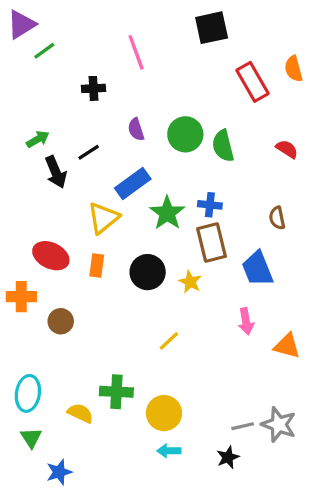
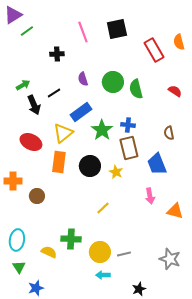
black square: (212, 28) -> (117, 29), moved
red ellipse: (51, 256) -> (31, 142), moved
orange rectangle: (97, 265) -> (59, 162), size x1.5
gray line: (243, 426) -> (124, 254), moved
black star: (228, 457) -> (139, 289), moved

